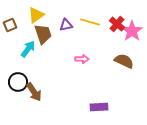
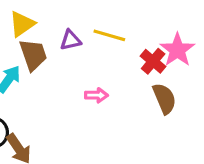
red cross: (117, 24) -> (153, 61), moved
brown semicircle: (124, 61) -> (164, 99), turned 42

